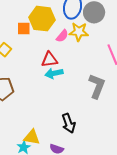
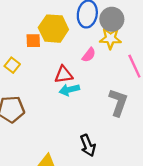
yellow star: (79, 32) -> (110, 38), moved
pink semicircle: (62, 36) -> (89, 55), moved

